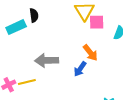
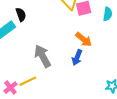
gray arrow: (47, 60) -> (43, 56), turned 75

